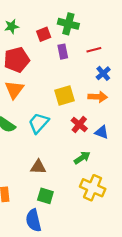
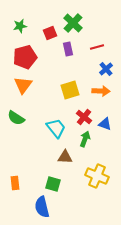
green cross: (68, 24) -> (73, 23), turned 30
cyan trapezoid: (39, 123) -> (56, 128), moved, turned 100
green arrow: (82, 158) -> (85, 139), moved, turned -35
brown triangle: (38, 167) -> (65, 157), moved

